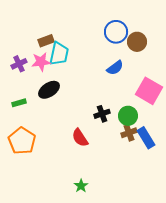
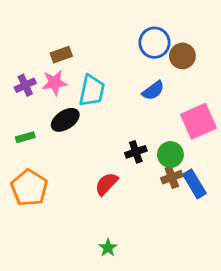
cyan trapezoid: (59, 54) -> (92, 91), moved
pink square: (149, 91) -> (198, 121), turned 36
red semicircle: (80, 138) -> (107, 184), turned 78

